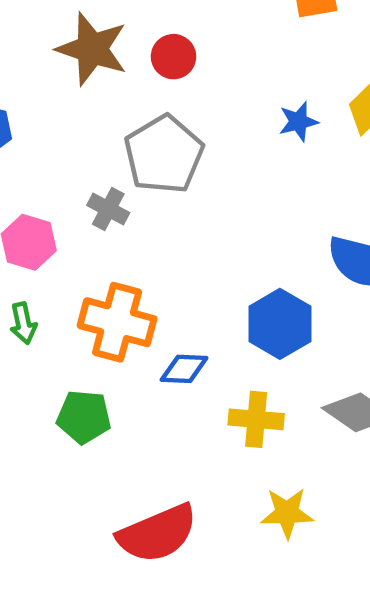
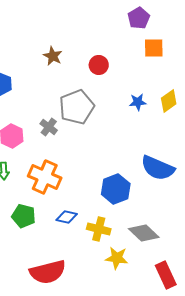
brown star: (92, 49) -> (53, 56), size x0.6
red circle: (174, 57) -> (99, 65), moved
blue diamond: (184, 369) -> (67, 217), moved
yellow star: (287, 513) -> (117, 258), moved

